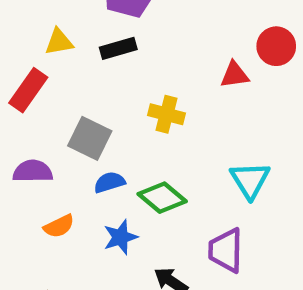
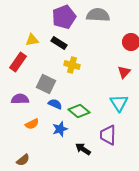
black rectangle: (118, 48) -> (59, 43), turned 49
red triangle: (235, 75) -> (124, 72), moved, turned -40
yellow cross: (167, 114) -> (72, 65), moved
blue semicircle: (109, 182) -> (55, 104), turned 40

